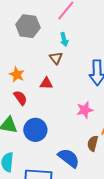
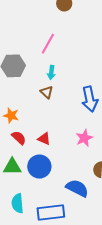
cyan arrow: (64, 39) -> (51, 72), turned 32
red triangle: (46, 83) -> (44, 139), moved, turned 32

